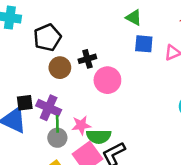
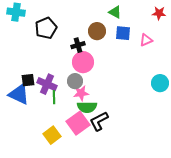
brown circle: (60, 68) -> (97, 31), moved
pink circle: (107, 80) -> (83, 62), moved
pink star: (81, 125) -> (81, 93), moved
gray circle: (57, 138) -> (75, 81), moved

